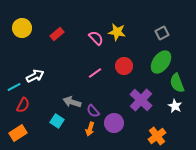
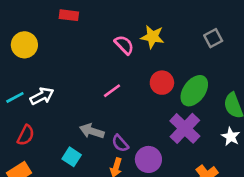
yellow circle: (22, 28) -> (24, 45), moved
red rectangle: (57, 34) -> (69, 15), moved, turned 48
green ellipse: (161, 62) -> (194, 91), moved
pink line: (95, 73) -> (112, 91), moved
cyan line: (14, 87) -> (15, 97), moved

